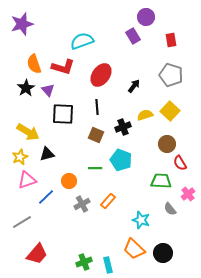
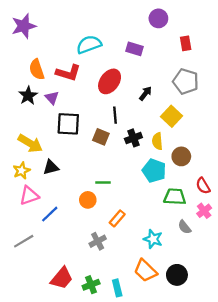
purple rectangle: (133, 36) -> (135, 49), moved, turned -42
black line: (97, 107) -> (115, 115), moved
yellow square: (170, 111) -> (171, 116), moved
yellow semicircle: (145, 115) -> (157, 141), moved, turned -77
brown square: (96, 135) -> (101, 137), moved
cyan pentagon: (121, 160) -> (154, 171), moved
red semicircle: (180, 163) -> (203, 186), moved
orange circle: (69, 181) -> (88, 200), moved
gray cross: (82, 204) -> (98, 241), moved
red trapezoid: (37, 254) -> (62, 278), moved

